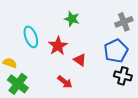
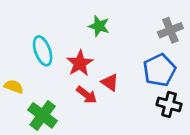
red arrow: (65, 82) -> (87, 95), moved
green cross: (18, 84) -> (43, 115), moved

